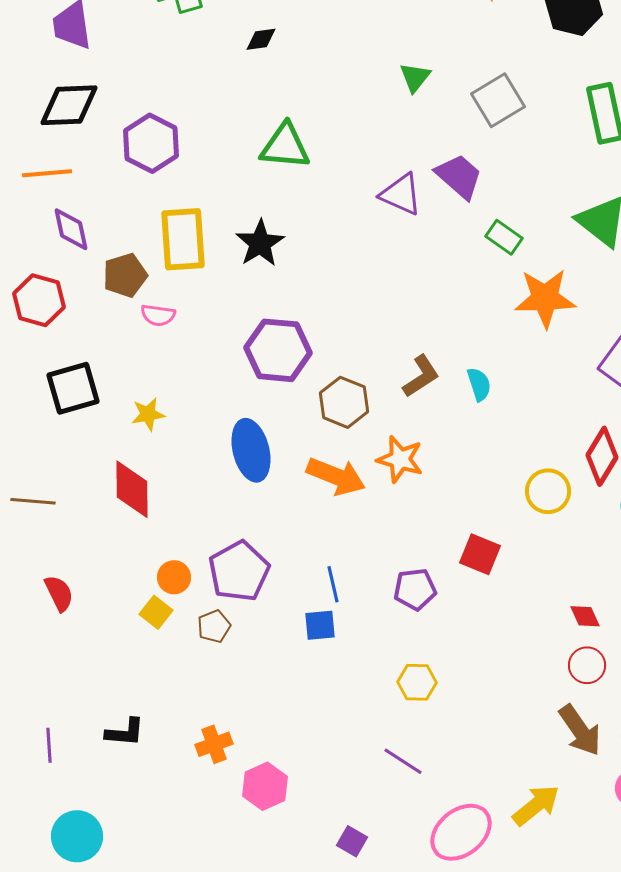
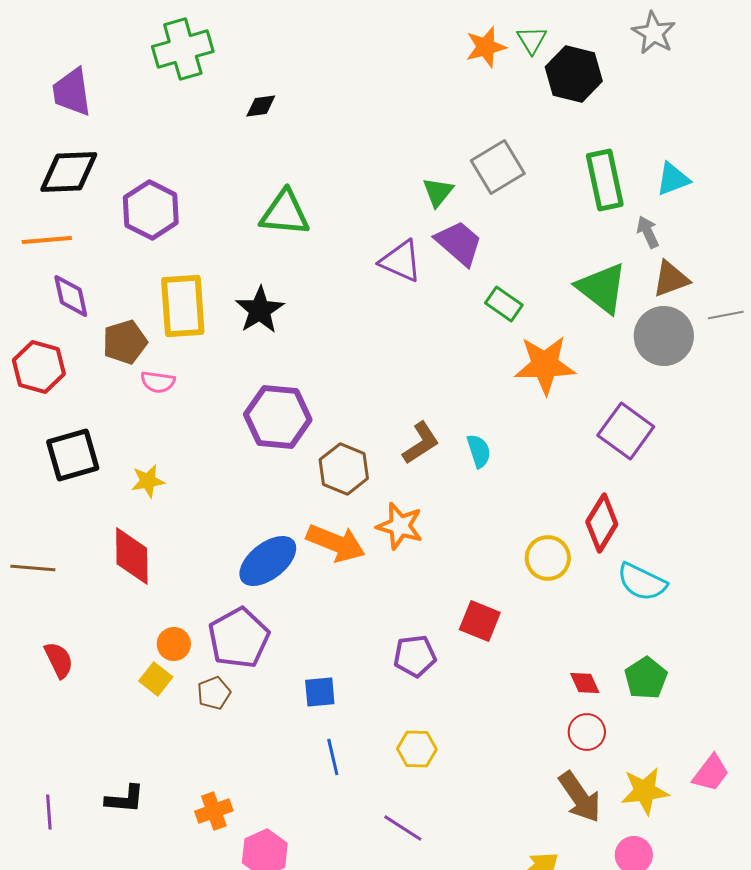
green triangle: (415, 77) -> (438, 192), moved
blue ellipse: (251, 450) -> (268, 561), moved, turned 66
blue line: (333, 584) -> (333, 757), moved

